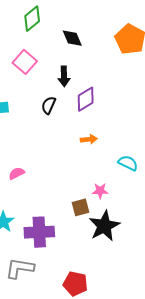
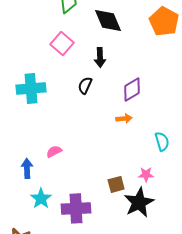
black diamond: (72, 38) -> (108, 20), size x1.4
purple diamond: (86, 99) -> (132, 89), moved
cyan semicircle: (128, 163) -> (162, 141), turned 48
pink star: (100, 191) -> (146, 174), moved

